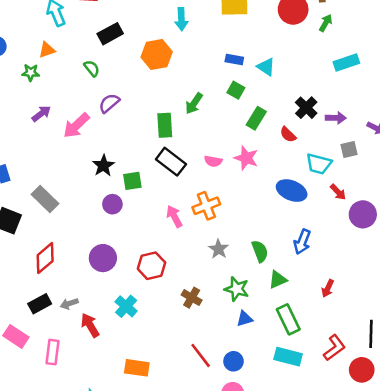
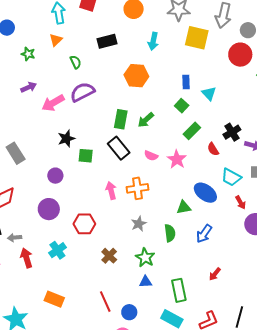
black rectangle: (110, 34) -> (107, 41), moved
orange triangle: (47, 50) -> (56, 40), moved, turned -40
orange hexagon: (157, 54) -> (136, 76), moved
blue rectangle: (234, 60) -> (186, 82), turned 64
purple semicircle: (109, 103) -> (82, 92), size x1.4
green arrow: (194, 103) -> (146, 120), moved
purple circle: (112, 204) -> (55, 176), moved
green triangle: (278, 280) -> (184, 207), moved

